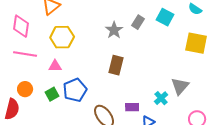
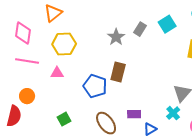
cyan square: (165, 17) -> (167, 24), turned 30
blue pentagon: (75, 90) -> (95, 86), moved, turned -30
green square: (52, 94) -> (64, 119), moved
cyan cross: (161, 98) -> (173, 113), moved

